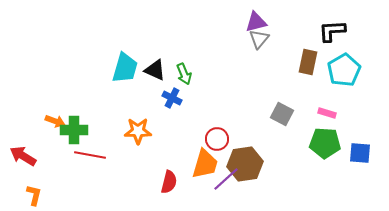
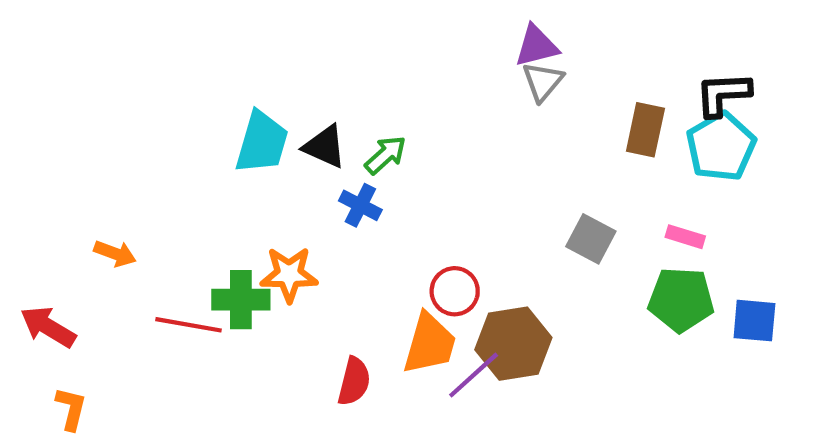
black L-shape: (332, 31) -> (723, 94), moved
green arrow: (184, 74) -> (385, 155), turned -110
green cross: (74, 130) -> (241, 300), moved

